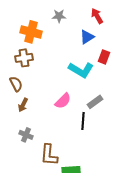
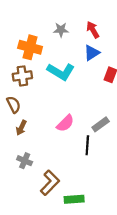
red arrow: (97, 16) -> (93, 30), moved
cyan L-shape: (81, 70) -> (61, 72), moved
brown L-shape: (49, 155) -> (50, 183), turned -140

